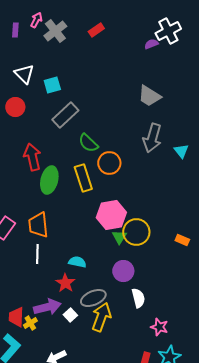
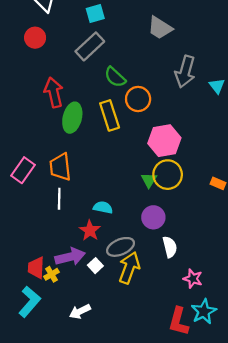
cyan square: (52, 85) -> (95, 14), moved
gray trapezoid: (149, 96) -> (160, 28), moved
pink hexagon: (111, 215) -> (164, 141), moved

